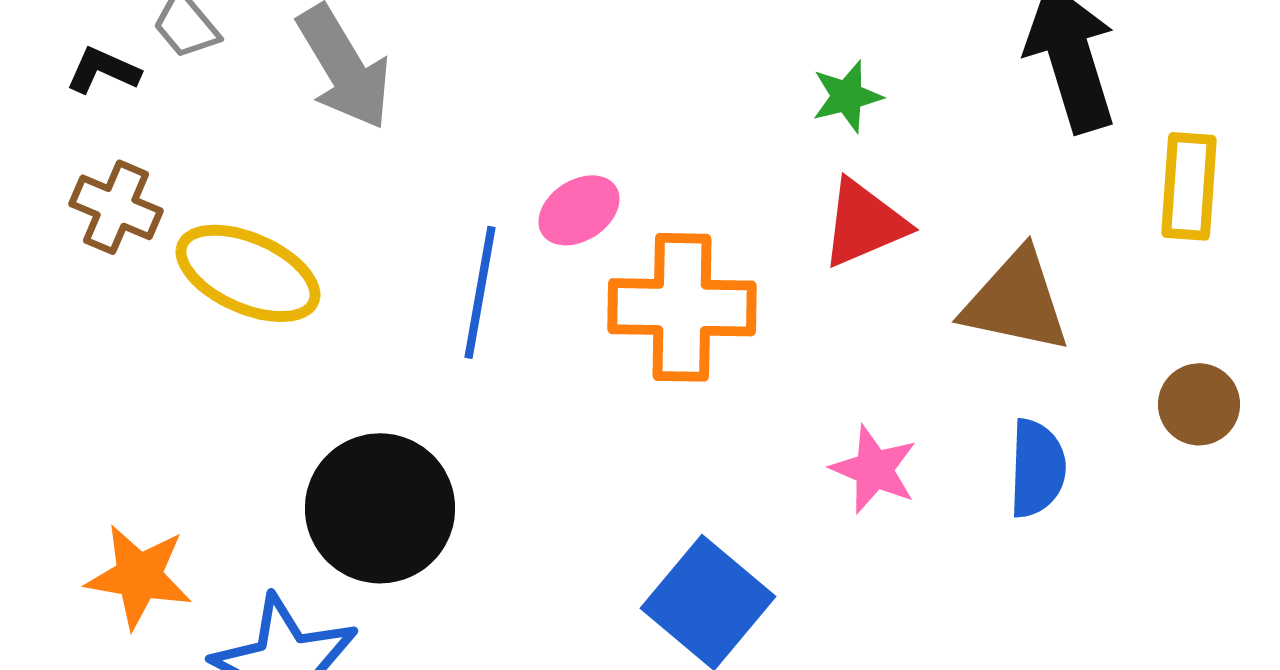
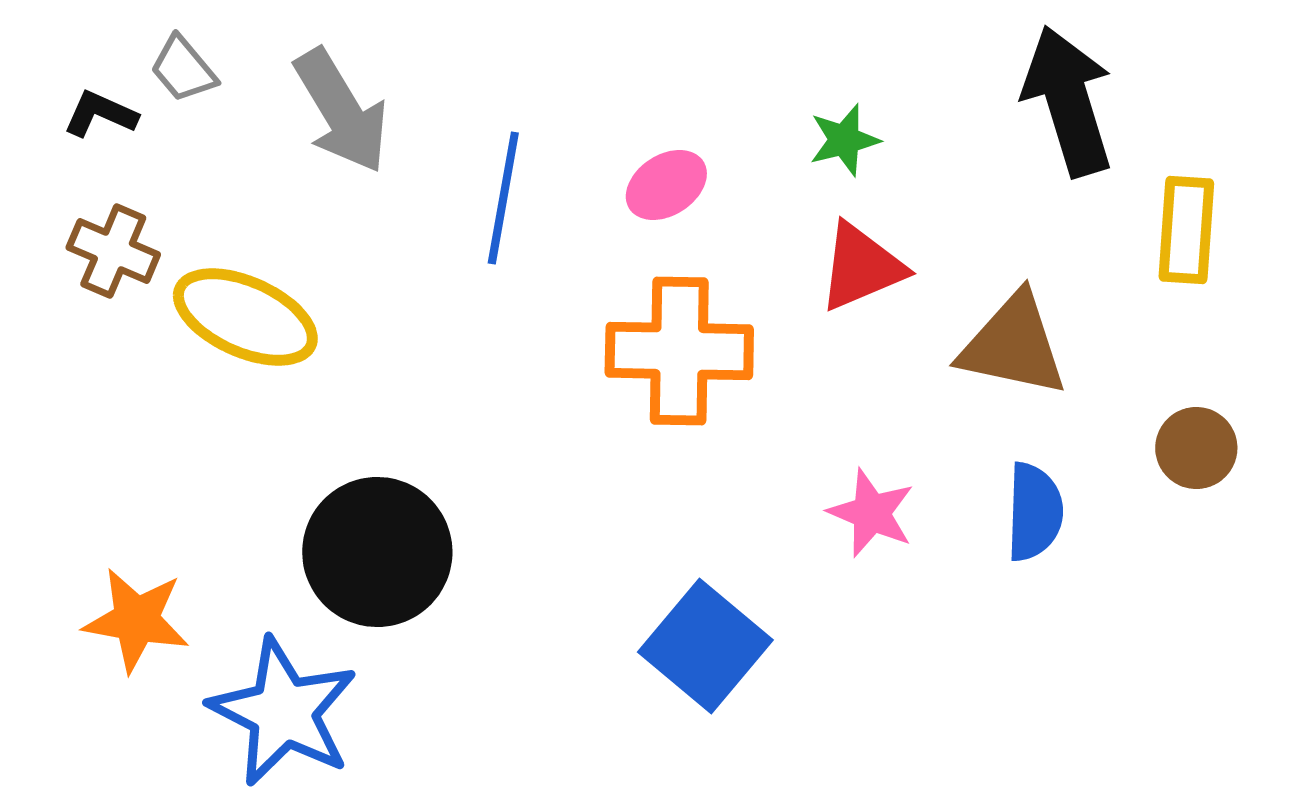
pink ellipse: (579, 210) -> (666, 185), moved
blue line: (480, 292) -> (503, 198), moved

